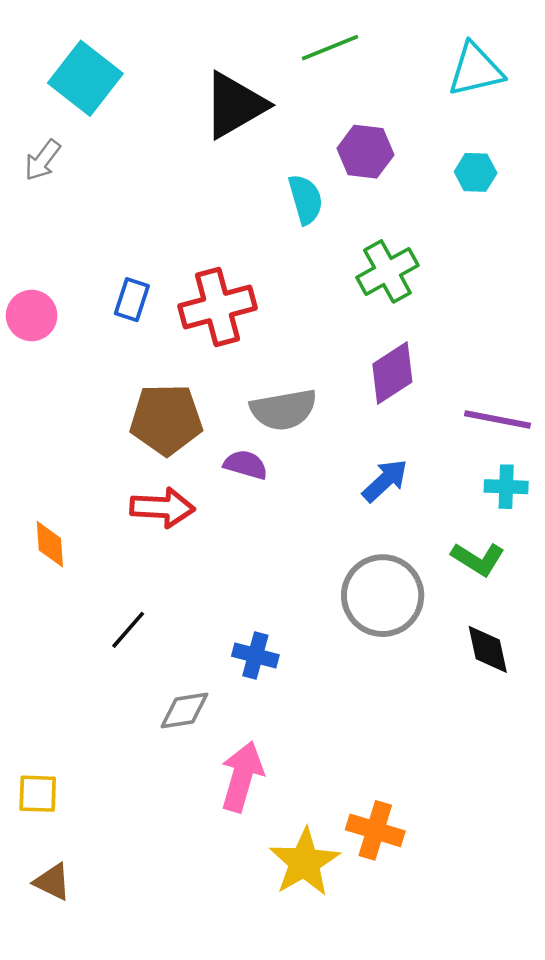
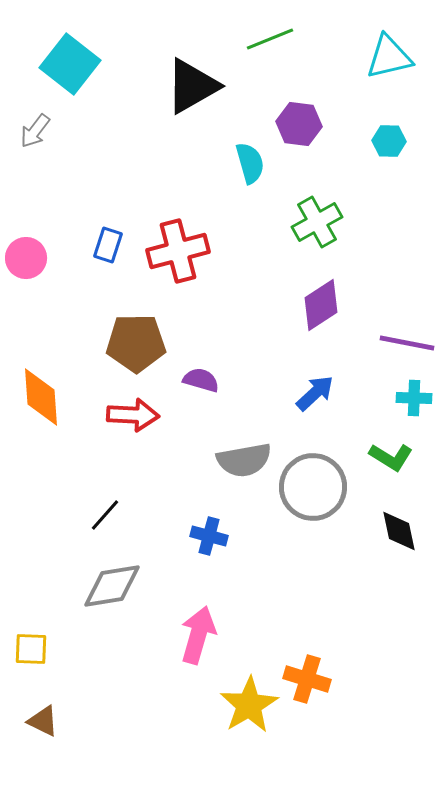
gray semicircle: (284, 410) -> (244, 460), moved
orange diamond: (50, 544) -> (41, 397), moved, size x1.5
gray diamond: (184, 711) -> (112, 586), moved, size x1.4

